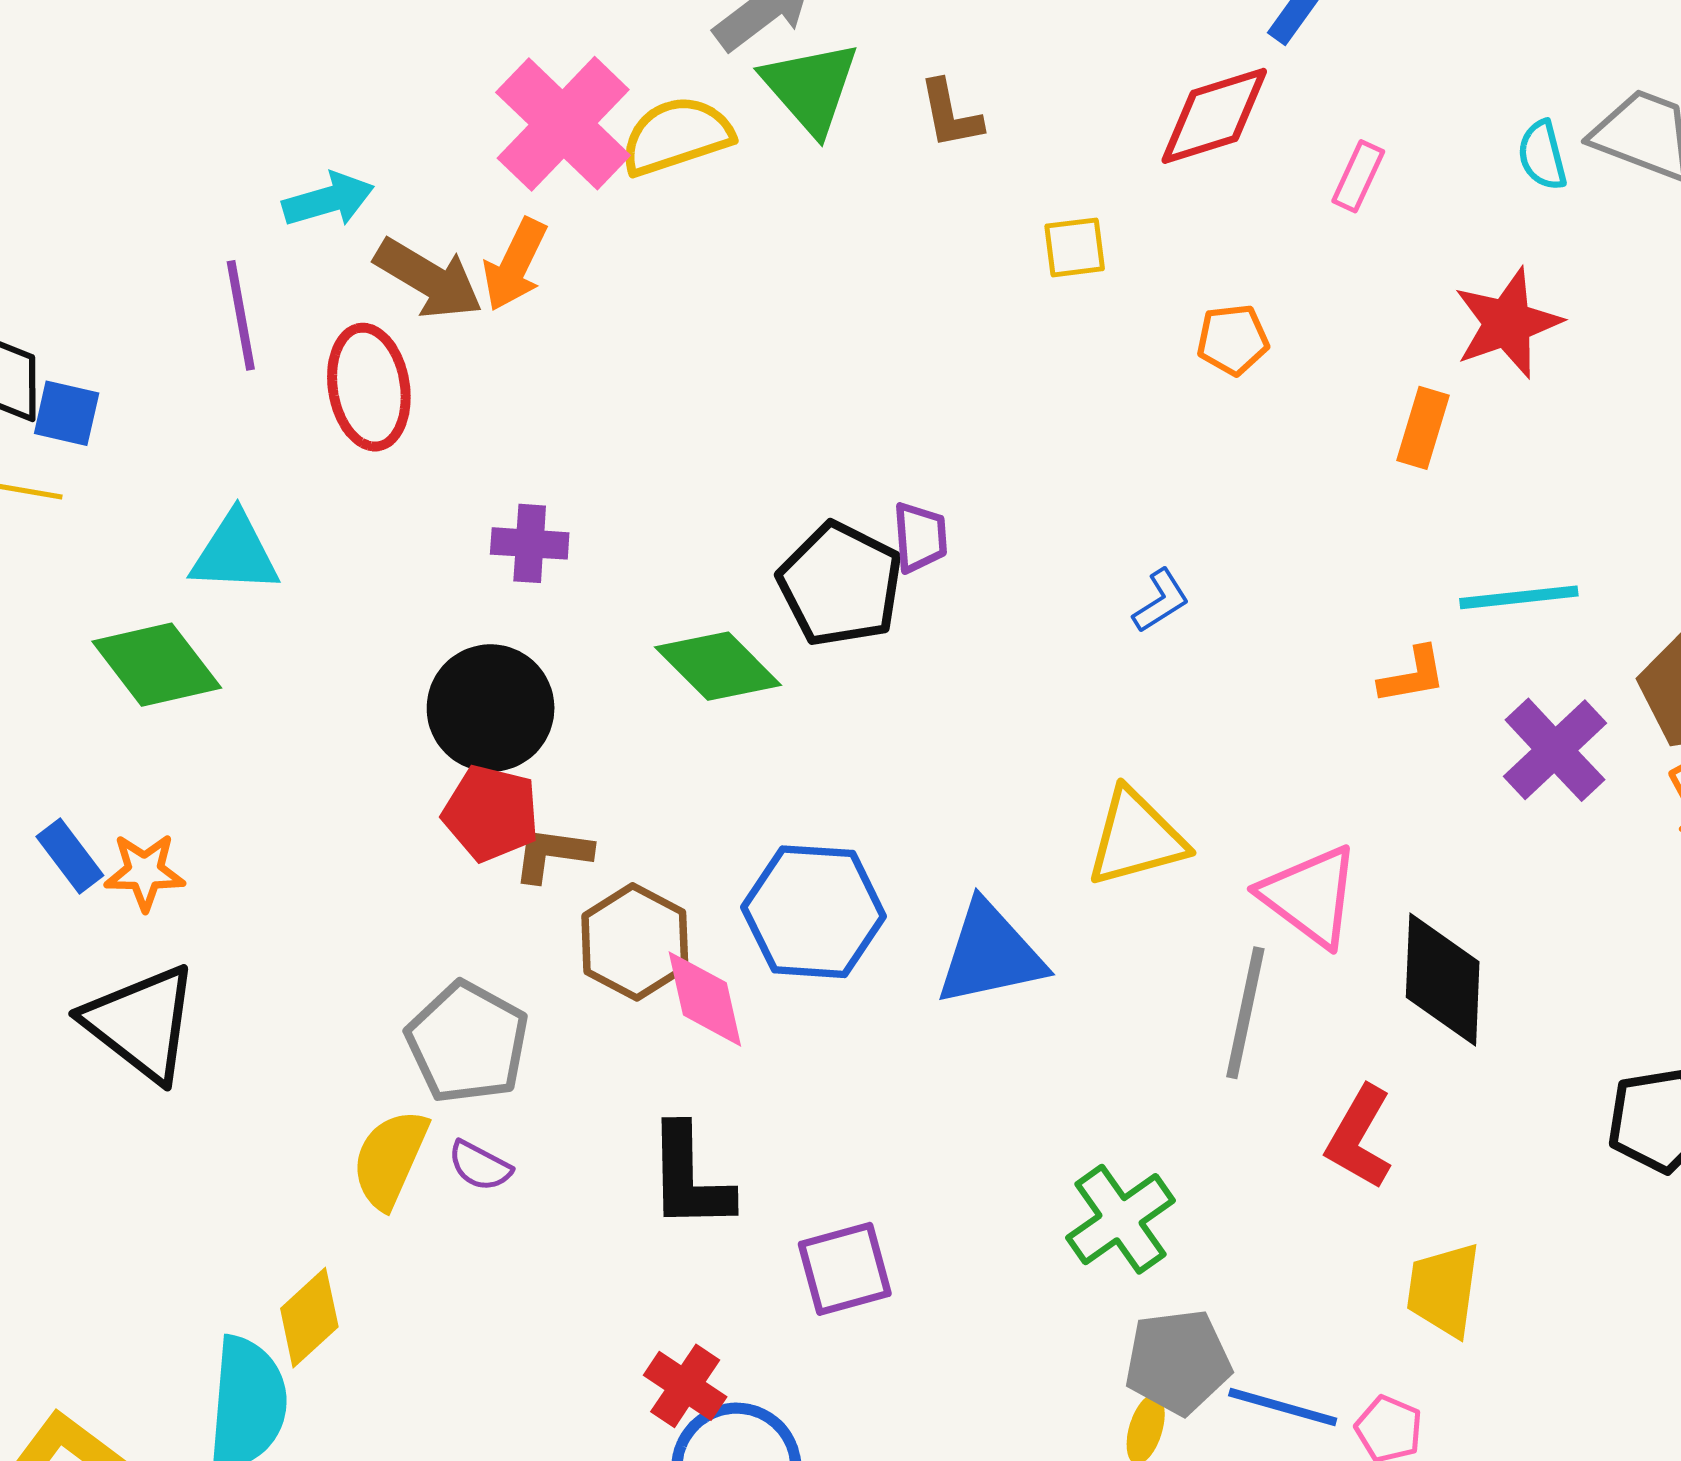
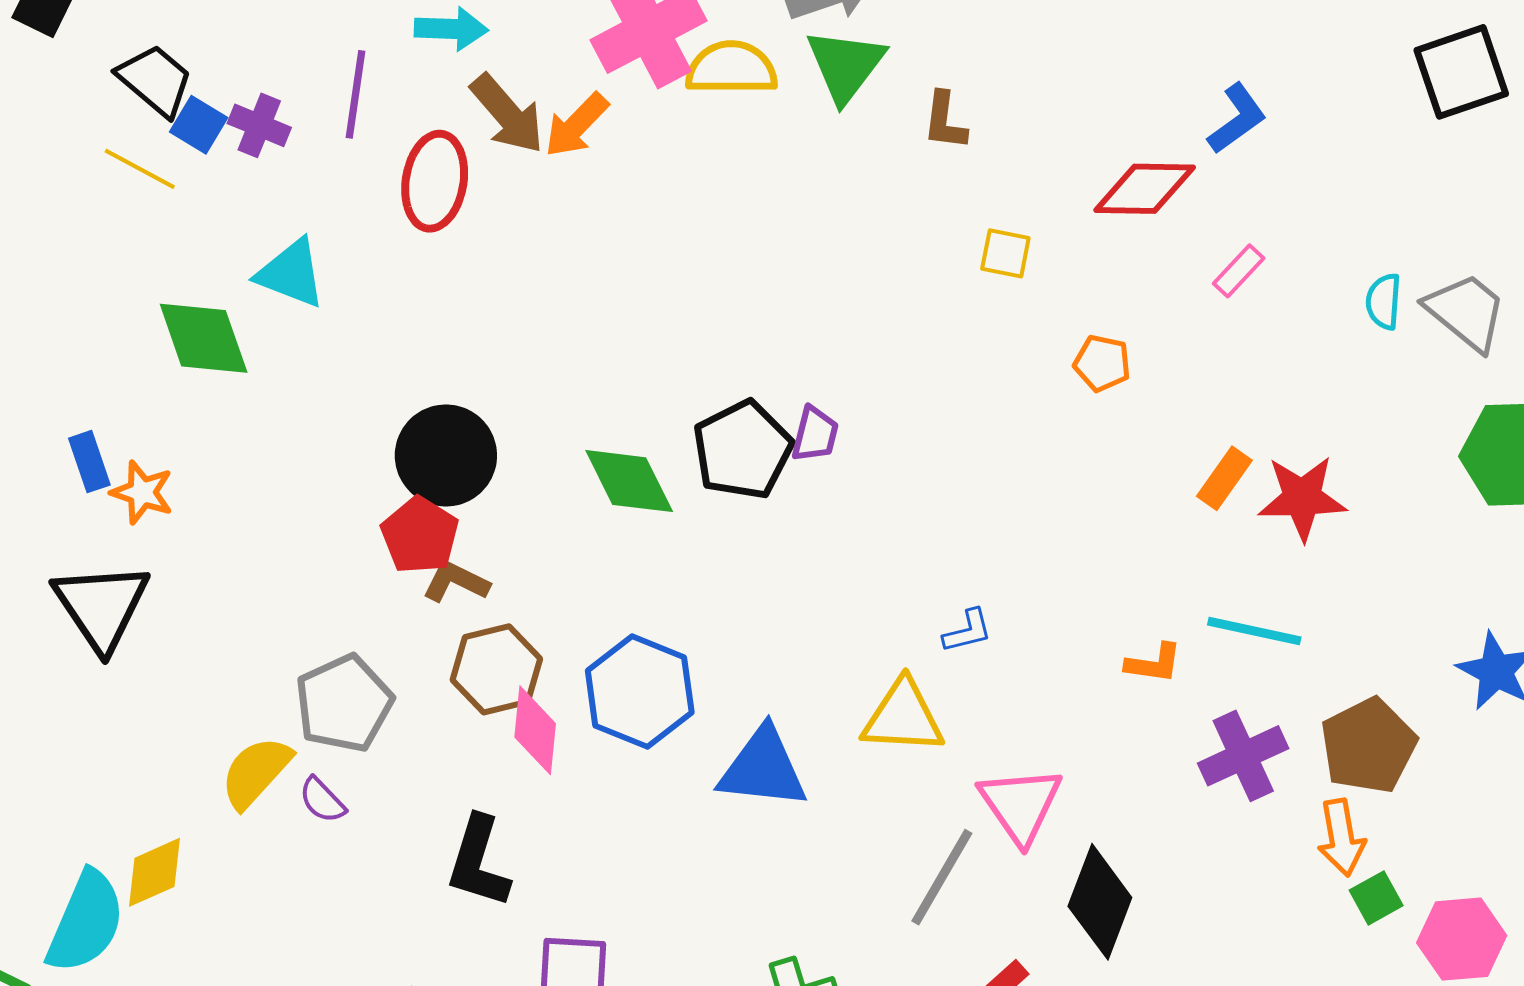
red star: (1507, 323) -> (1302, 498), moved
purple cross: (530, 543) -> (259, 125), moved
blue L-shape: (1161, 601) -> (968, 631), moved

